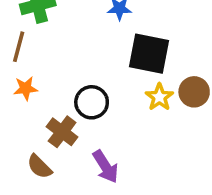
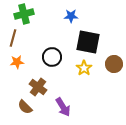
yellow star: (159, 97) -> (84, 68), moved
black circle: (92, 102) -> (52, 57), moved

